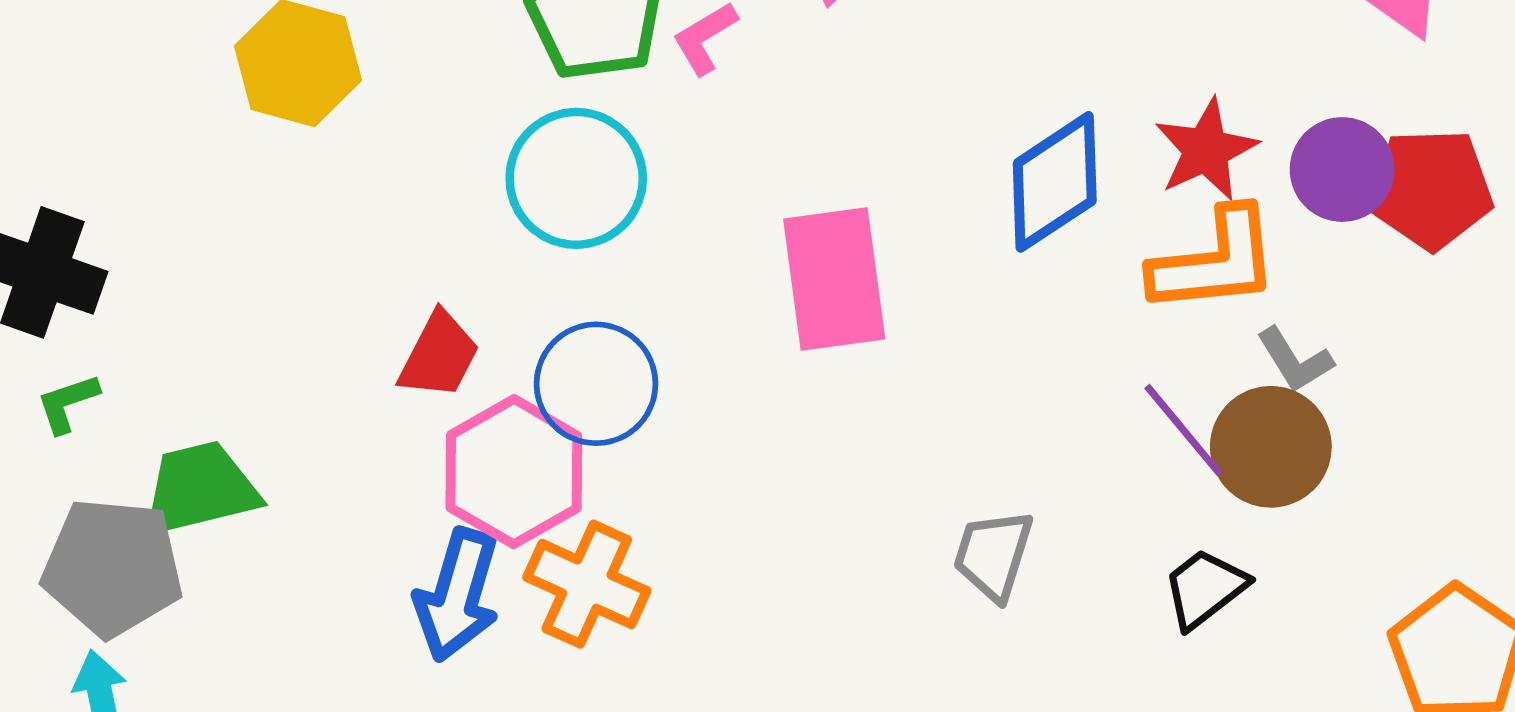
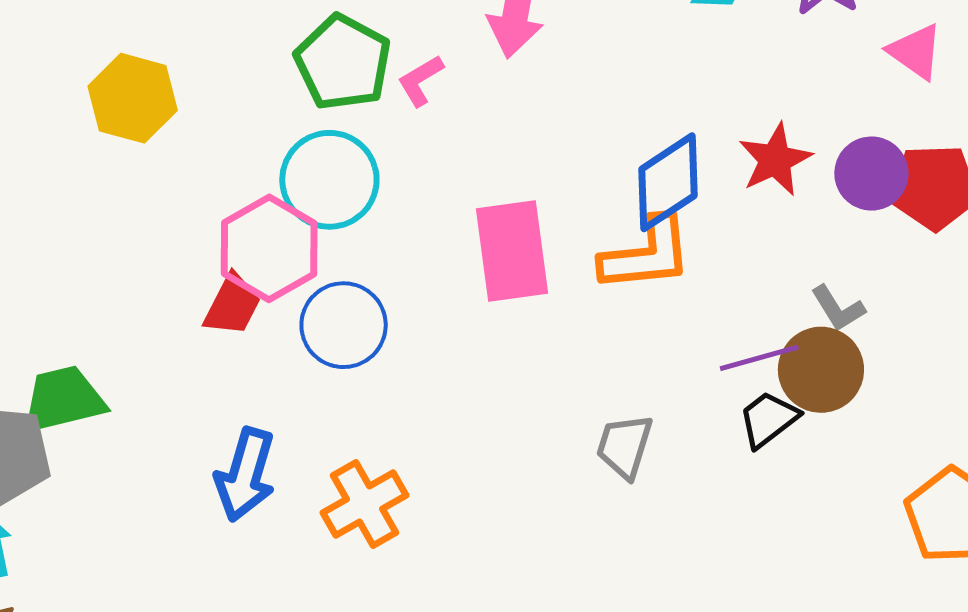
orange L-shape: (1215, 261) -> (646, 254), moved
purple line: (1183, 430) -> (759, 358), turned -66
pink hexagon: (514, 472) -> (269, 248), moved
orange cross: (587, 584) -> (365, 504), moved, turned 36
black trapezoid: (1205, 588) -> (768, 419), moved

